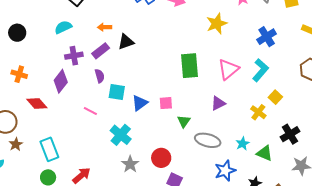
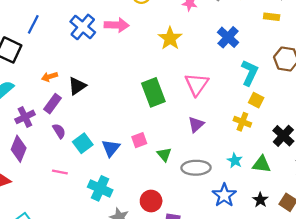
cyan L-shape: (260, 70) -> (250, 73), moved
cyan square: (117, 92) -> (83, 143), turned -30

